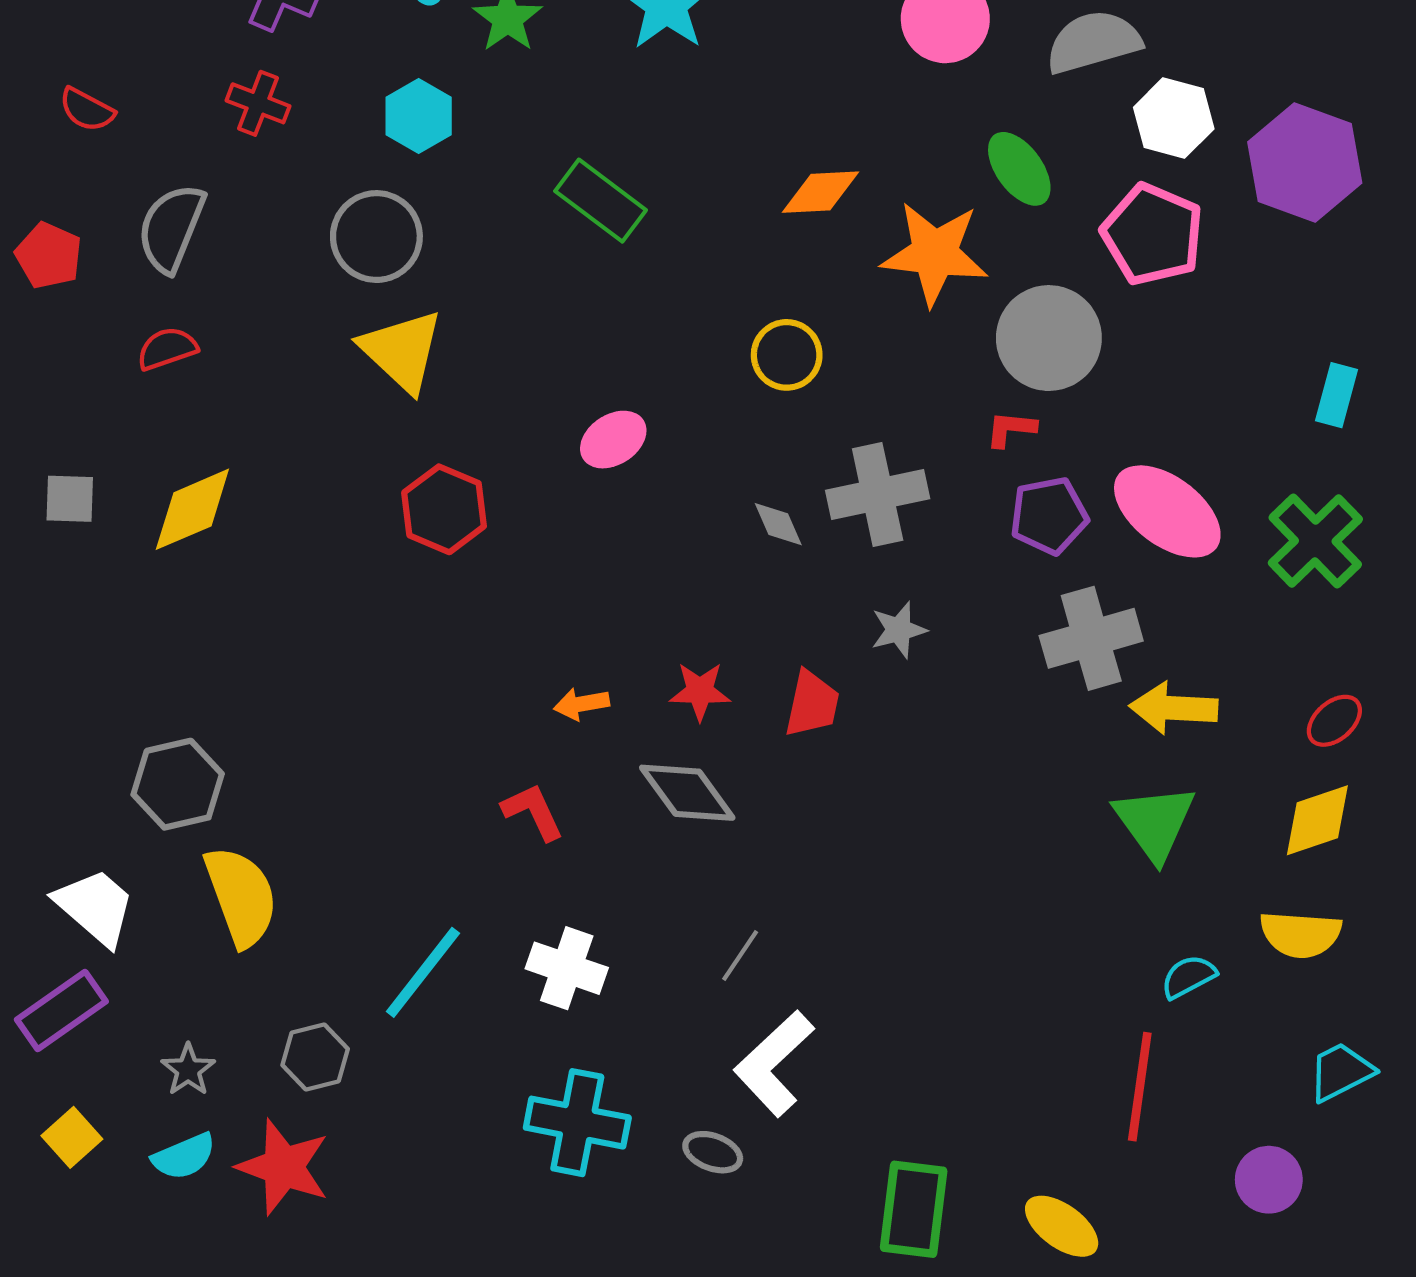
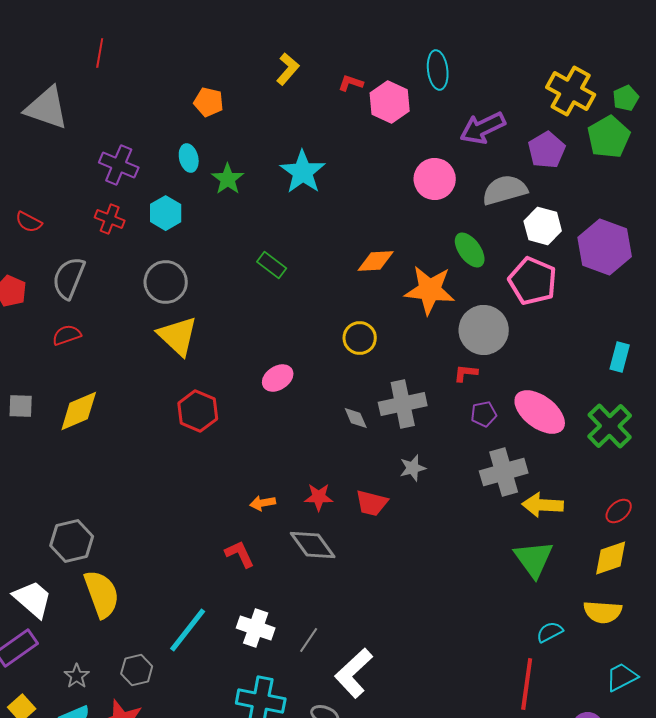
cyan hexagon: (419, 116) -> (166, 213), moved
green rectangle: (601, 201) -> (272, 265), size x0.7
purple pentagon: (1049, 516) -> (484, 414), size x0.7
red trapezoid: (812, 704) -> (372, 503), turned 92
gray line: (740, 956) -> (309, 640), moved

